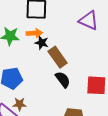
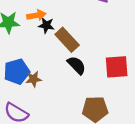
brown star: (20, 104) -> (34, 79), moved

